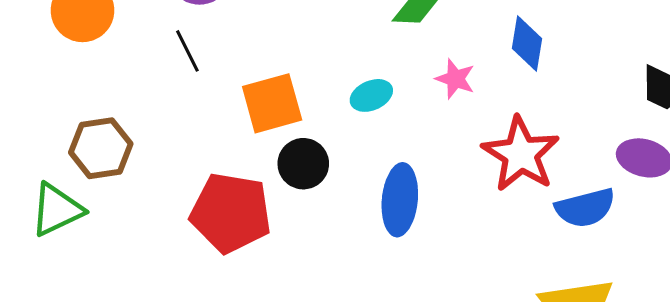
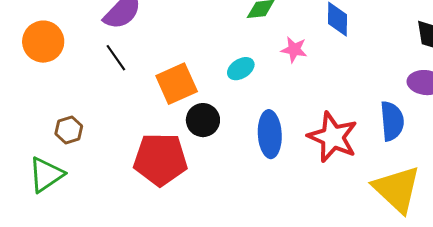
brown hexagon: (101, 148) -> (69, 130), size x0.7
red star: (521, 154) -> (333, 137), moved
blue semicircle: (585, 208) -> (392, 121), turned -72

